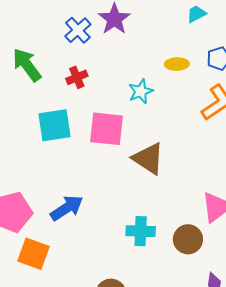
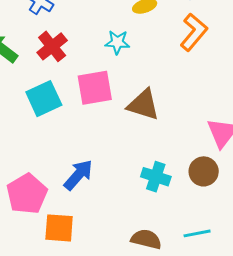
red cross: (77, 77) -> (52, 46), size x1.4
cyan star: (141, 91) -> (117, 42), turned -30
cyan cross: (141, 231) -> (156, 177), turned 32

